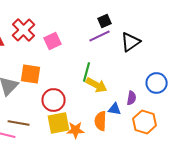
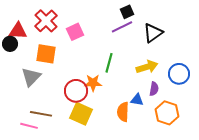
orange square: (31, 74) -> (46, 54), moved
yellow arrow: (97, 85) -> (147, 67), moved, turned -45
yellow square: (59, 123) -> (81, 114), turned 35
orange star: (76, 130) -> (93, 83), moved

